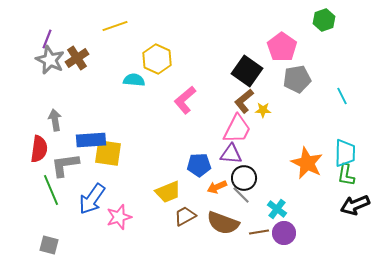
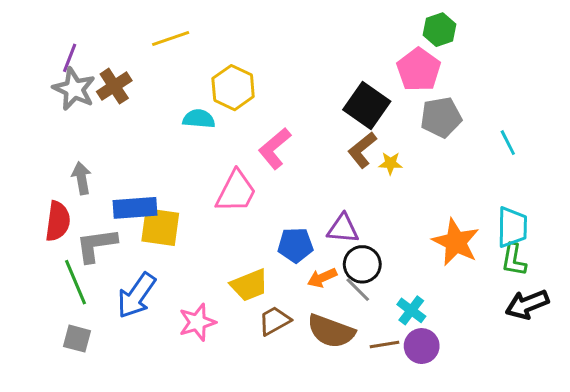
green hexagon: (324, 20) -> (439, 30), moved
pink trapezoid: (237, 129) -> (236, 192), moved
pink star: (119, 217) -> (197, 322), moved
gray square: (49, 245) -> (77, 339), moved

